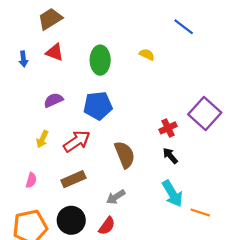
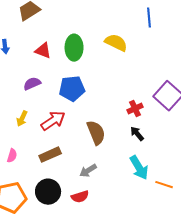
blue line: (184, 27) -> (149, 18), turned 48
red triangle: (55, 52) -> (43, 51), moved
yellow semicircle: (147, 55) -> (116, 43), size x1.6
red semicircle: (107, 226) -> (80, 197), turned 36

